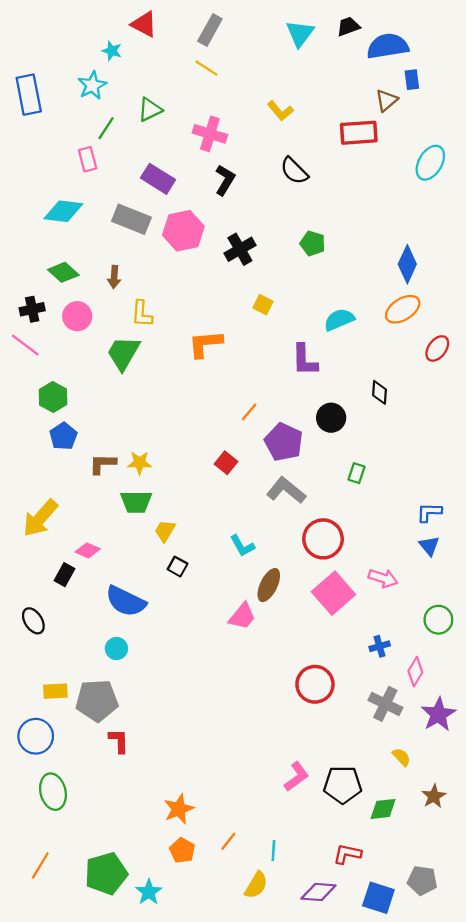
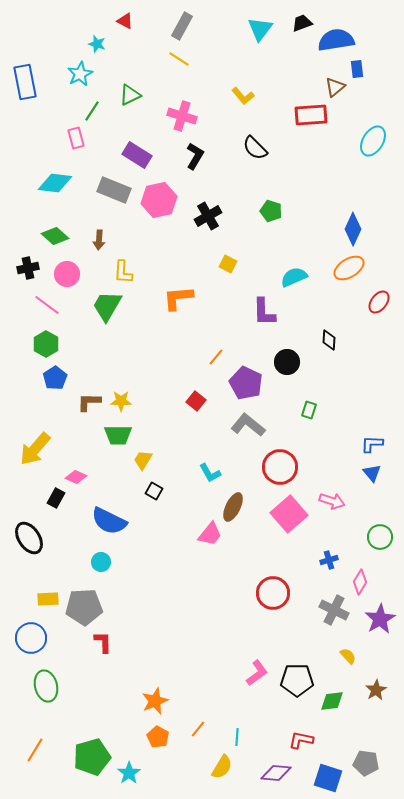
red triangle: (144, 24) -> (125, 21), size x0.7
pink line: (25, 345) -> (47, 305), moved
black ellipse: (33, 621) -> (29, 538), size x1.4

